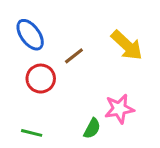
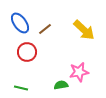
brown line: (74, 56) -> (45, 29), moved
green semicircle: (92, 128) -> (61, 85), turned -128

